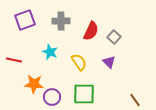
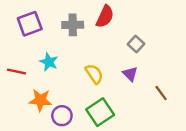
red semicircle: (91, 31) -> (105, 17), moved
cyan star: (50, 52) -> (49, 62), moved
green square: (84, 94) -> (100, 112), turned -35
brown line: (135, 100) -> (161, 93), moved

